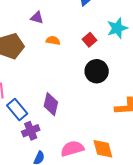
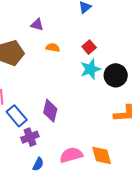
cyan star: (117, 28) -> (90, 69), moved
black circle: (97, 71) -> (116, 75), moved

